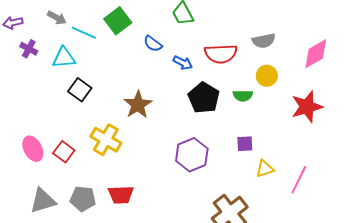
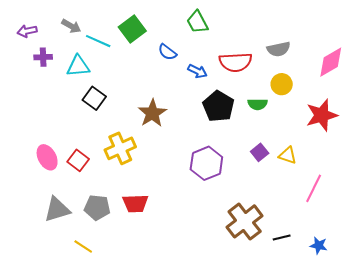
purple cross: (29, 49) -> (43, 57), turned -30
yellow cross: (106, 140) -> (120, 148), turned 36
purple square: (245, 144) -> (260, 152), turned -36
yellow triangle: (265, 169) -> (288, 155), moved, turned 36

